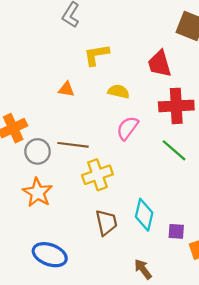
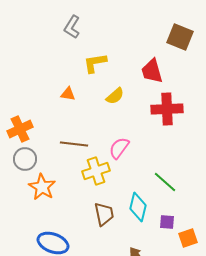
yellow semicircle: (119, 91) -> (115, 96), turned 126
pink semicircle: (127, 128) -> (119, 148), moved
green line: (174, 150) -> (165, 182), moved
gray circle: (38, 151) -> (25, 159), moved

